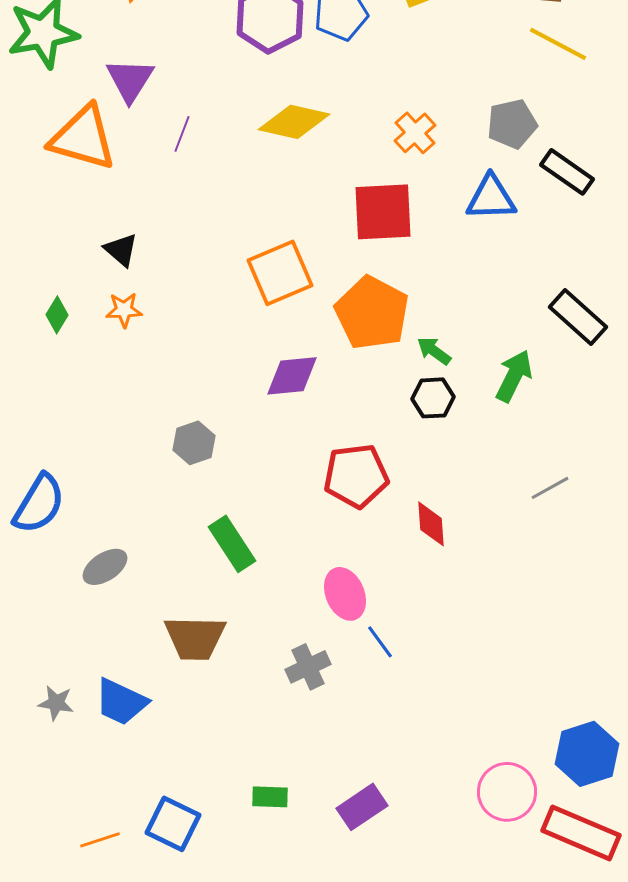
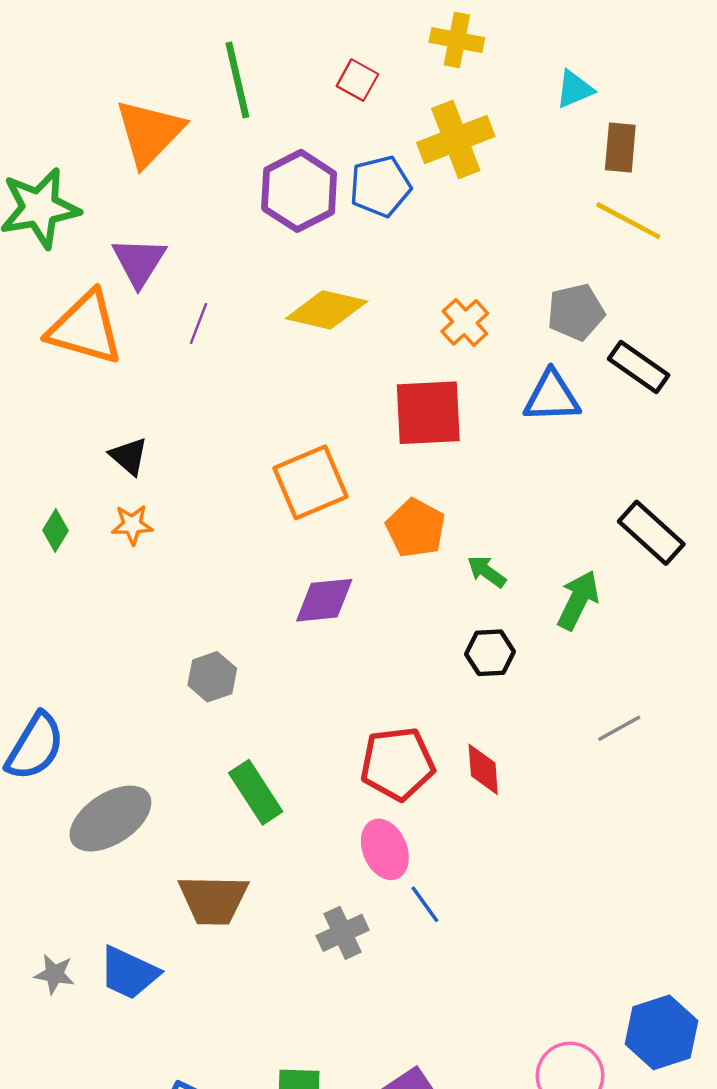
orange pentagon: (372, 313) -> (416, 528), size x0.7
black hexagon: (433, 398) -> (490, 653), moved
red pentagon: (356, 476) -> (397, 764), moved
gray ellipse: (105, 567) -> (110, 819), size x1.6

